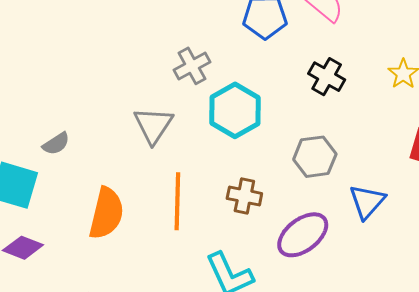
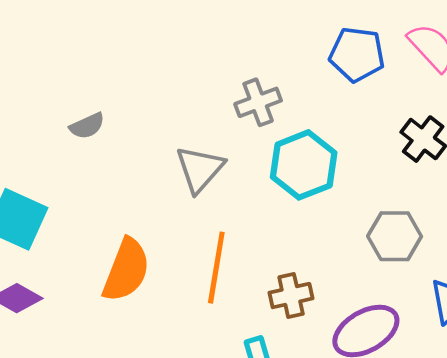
gray semicircle: (56, 144) -> (87, 126), moved
brown cross: (244, 196) -> (291, 296), moved, turned -32

